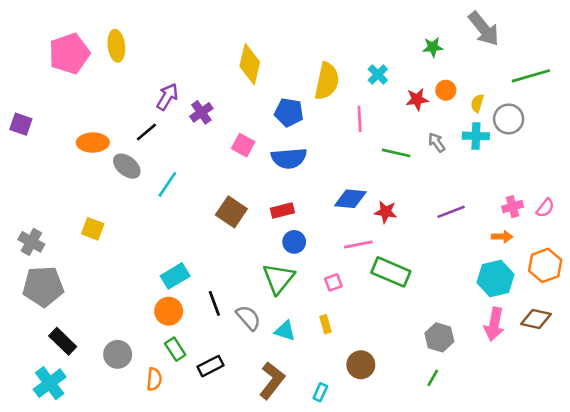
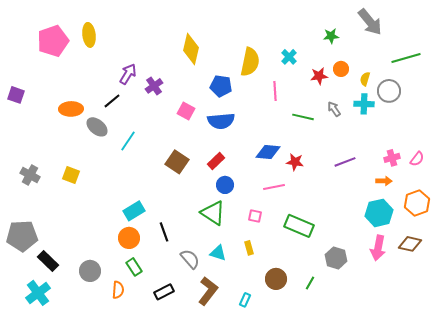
red rectangle: (282, 211) -> (216, 161), turned -30
gray cross: (31, 242) -> (30, 175), moved
green rectangle: (391, 272) -> (299, 226), moved
green triangle: (278, 279) -> (213, 213), turned -36
pink square: (333, 282) -> (255, 216), turned 32
gray pentagon: (43, 286) -> (22, 236), moved
gray semicircle: (248, 318) -> (190, 259), moved
black rectangle: (210, 366) -> (164, 292), moved
green line: (433, 378) -> (310, 283), moved

